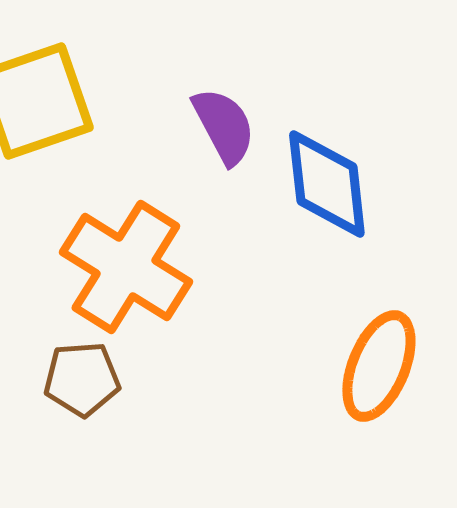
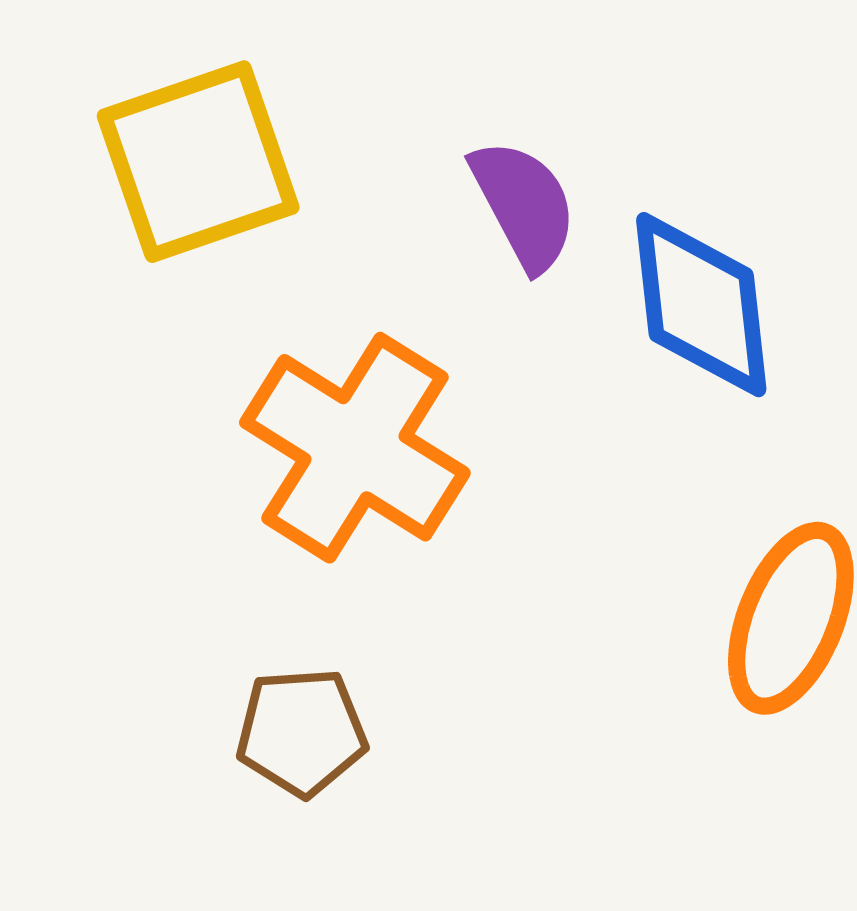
brown pentagon: (82, 379) -> (302, 732), moved

